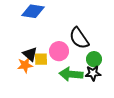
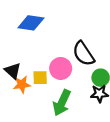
black triangle: (30, 54) -> (13, 71), moved
green arrow: (71, 74) -> (62, 103), moved, turned -70

